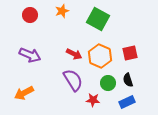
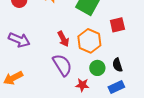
red square: (130, 53) -> (117, 25), moved
red arrow: (74, 54) -> (63, 39), turned 35

